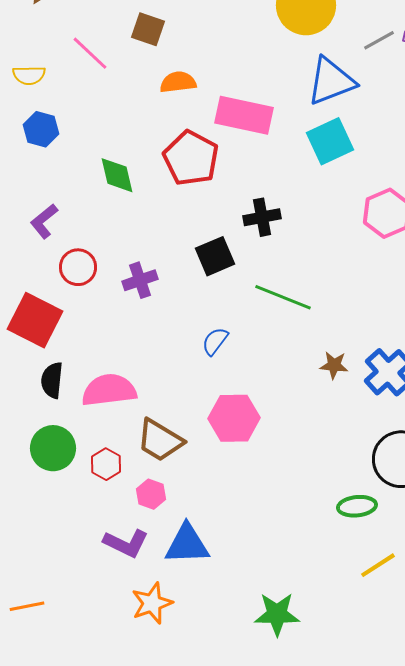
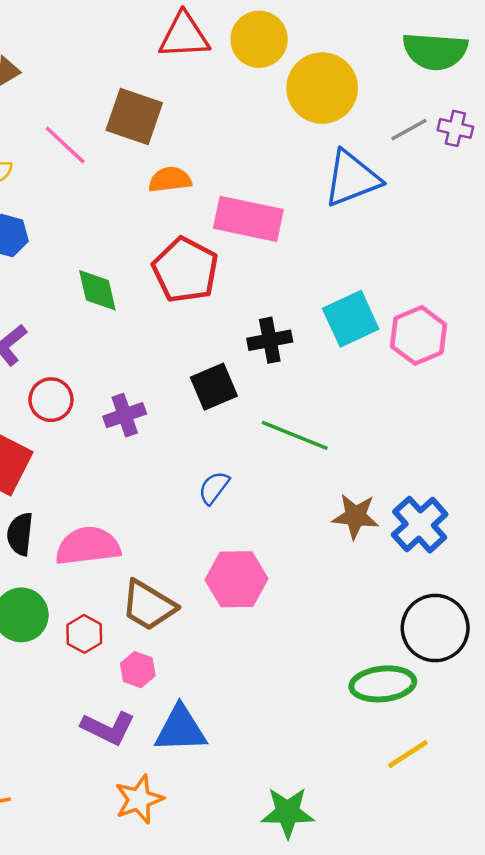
brown square: (148, 29) -> (134, 117), size x1.4
cyan square: (330, 141) -> (351, 319), moved
brown star: (334, 365) -> (355, 516), size x1.4
green ellipse: (357, 506) -> (383, 684), size x1.4

